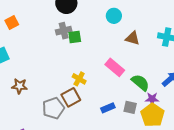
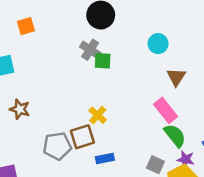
gray cross: (64, 31) -> (90, 50), turned 35
brown triangle: (133, 38) -> (176, 77), turned 35
pink rectangle: (115, 67) -> (166, 110), moved
blue rectangle: (108, 108) -> (105, 159), moved

